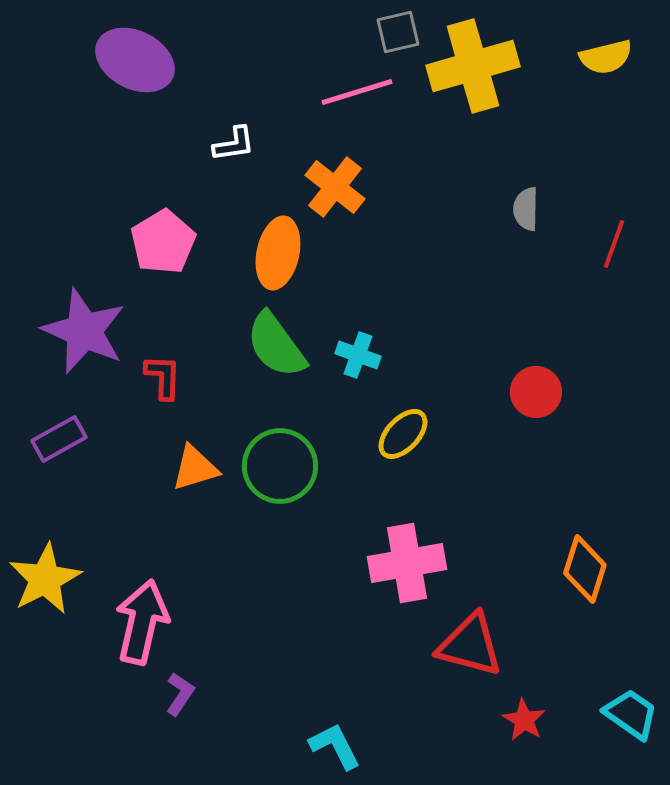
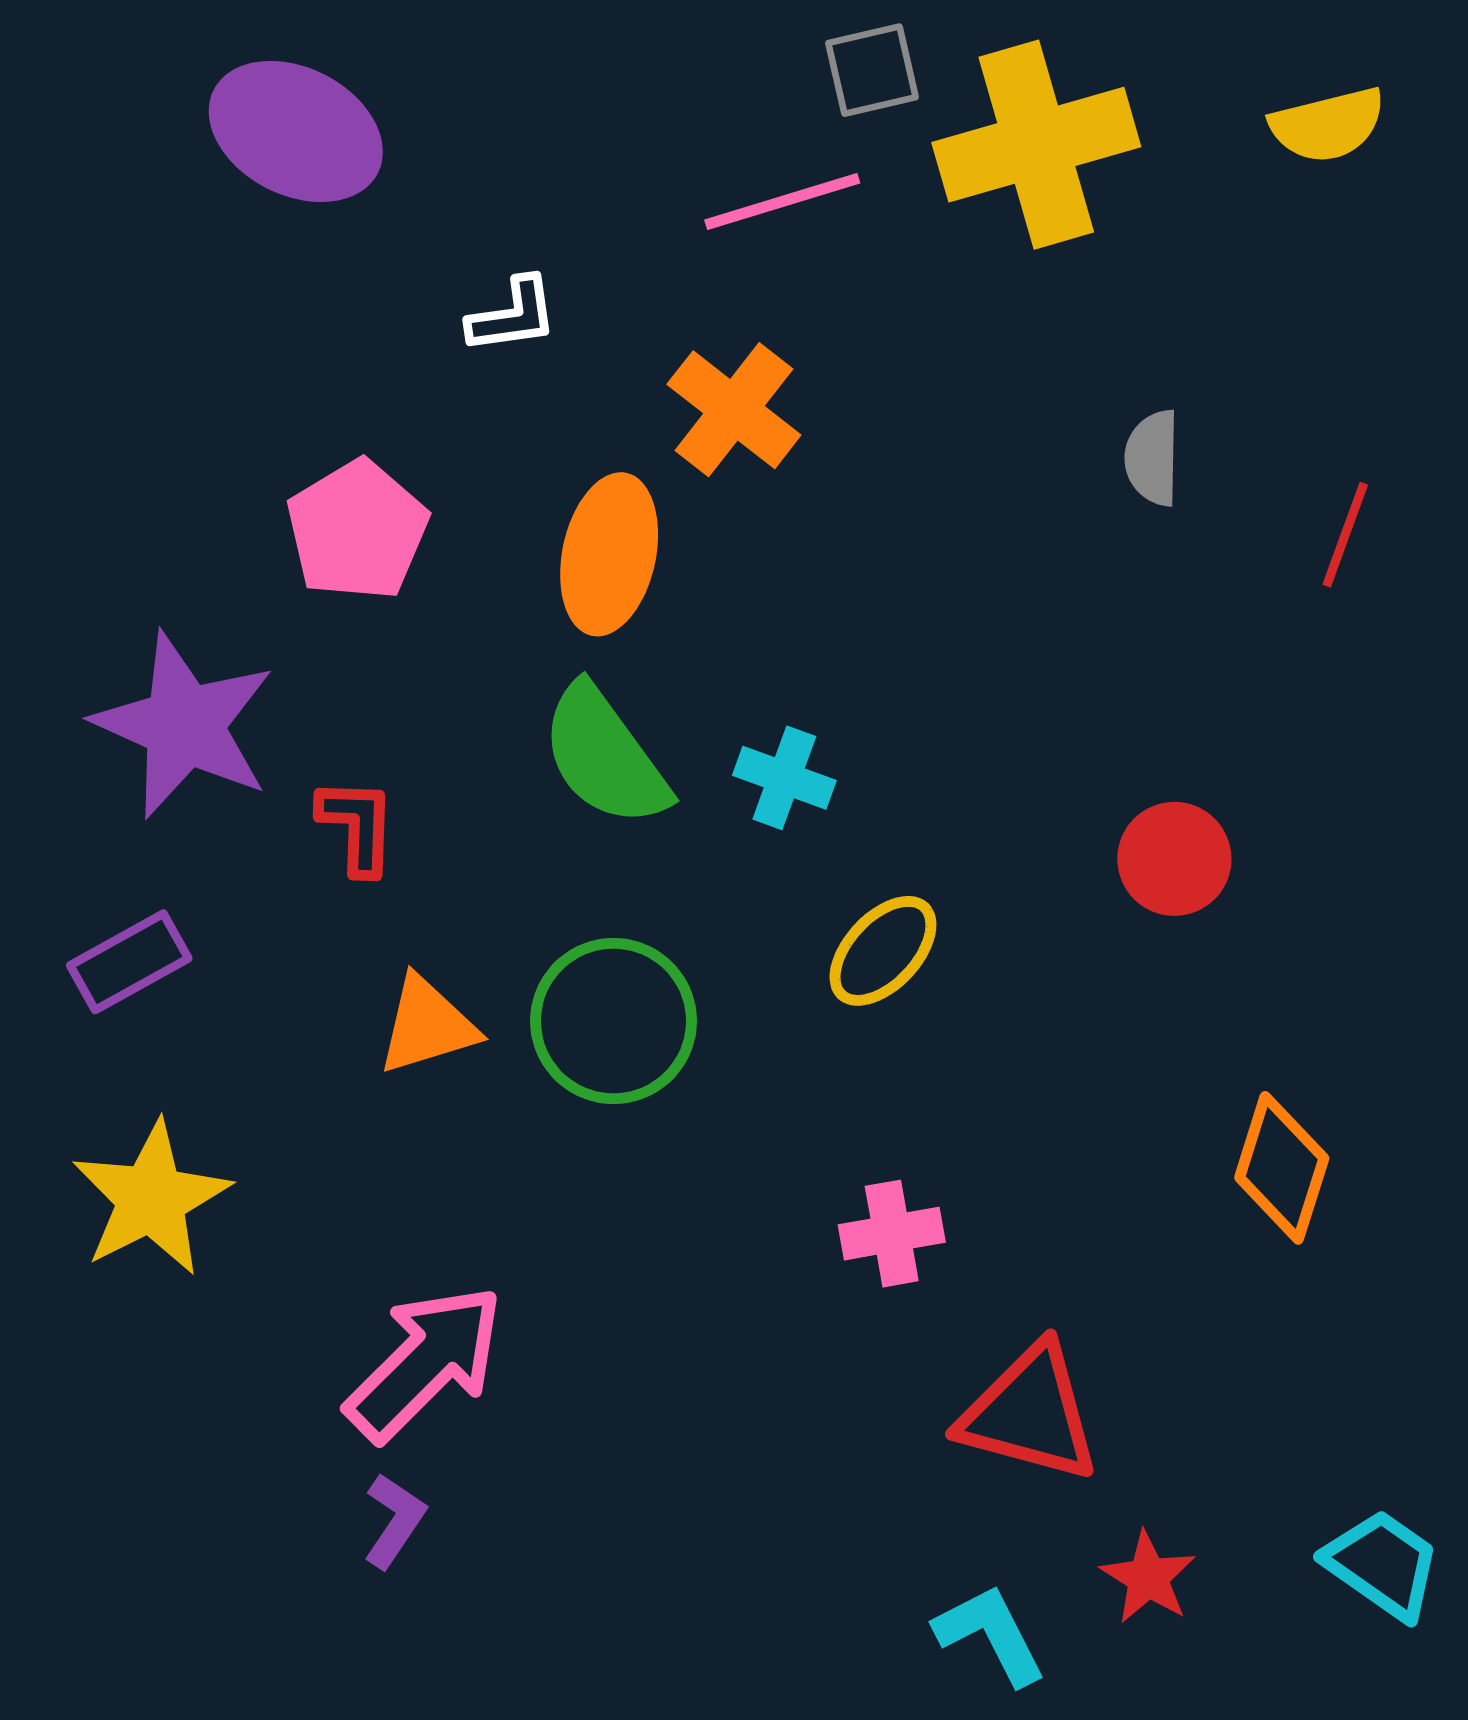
pink cross: (407, 563) -> (892, 1234), size x0.6
orange diamond: (585, 569) -> (1282, 1168), moved
yellow star: (45, 579) -> (151, 1198), moved
pink arrow: (142, 622) -> (425, 1363), moved, turned 32
cyan L-shape: (335, 746) -> (990, 1634), moved

